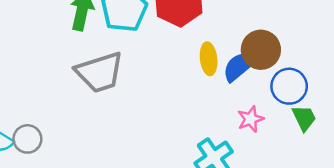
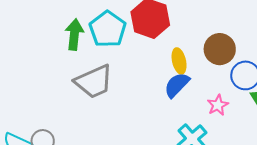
blue semicircle: (239, 66) -> (177, 85), moved

